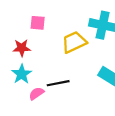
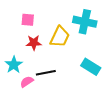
yellow trapezoid: (74, 42) -> (60, 37), turned 140
red star: (22, 48) -> (34, 43), moved

